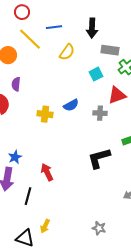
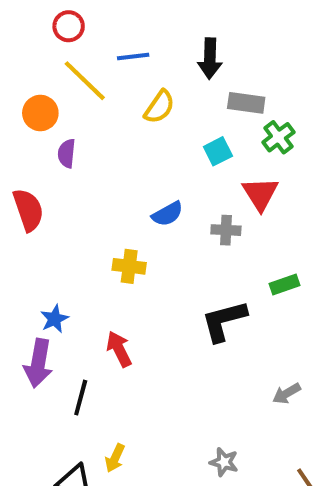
purple semicircle: (16, 84) -> (67, 153), moved
red triangle: (117, 95) -> (260, 194), turned -42
yellow cross: (45, 114) -> (129, 266), moved

